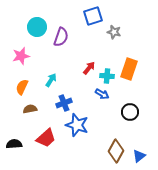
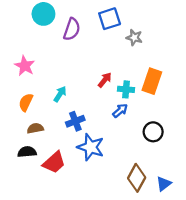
cyan circle: (37, 27) -> (43, 14), moved
purple semicircle: (61, 37) -> (72, 29), moved
pink star: (21, 56) -> (25, 66), turned -30
blue arrow: (102, 94) -> (120, 111), turned -72
black semicircle: (14, 144) -> (27, 152), moved

